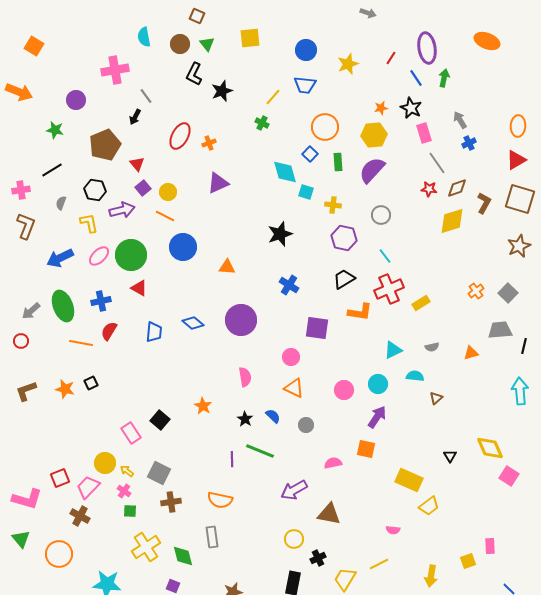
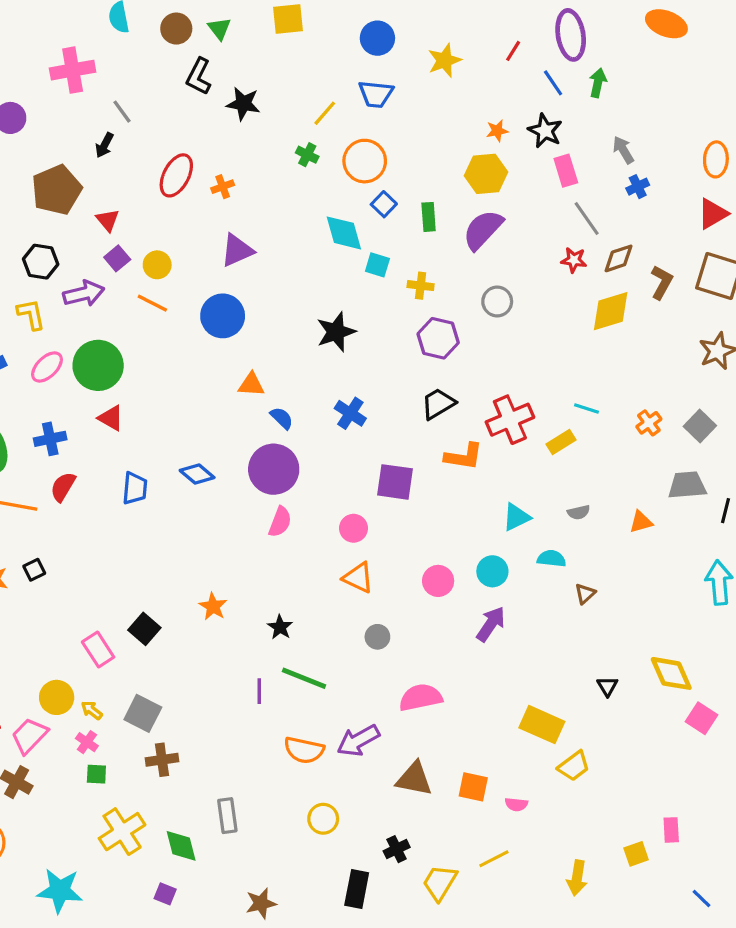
black star: (222, 91) -> (243, 104), turned 30
orange circle: (325, 127) -> (365, 161), moved
blue circle: (183, 247) -> (223, 316), moved
cyan line: (385, 256) -> (587, 408), moved, turned -35
pink semicircle: (245, 377) -> (280, 522), moved, turned 30
blue semicircle: (273, 416) -> (282, 418), moved
orange square: (366, 449) -> (473, 787), moved
pink semicircle: (333, 463) -> (421, 697), size x1.5
orange semicircle: (220, 500) -> (304, 750), moved
yellow circle: (294, 539) -> (323, 819), moved

